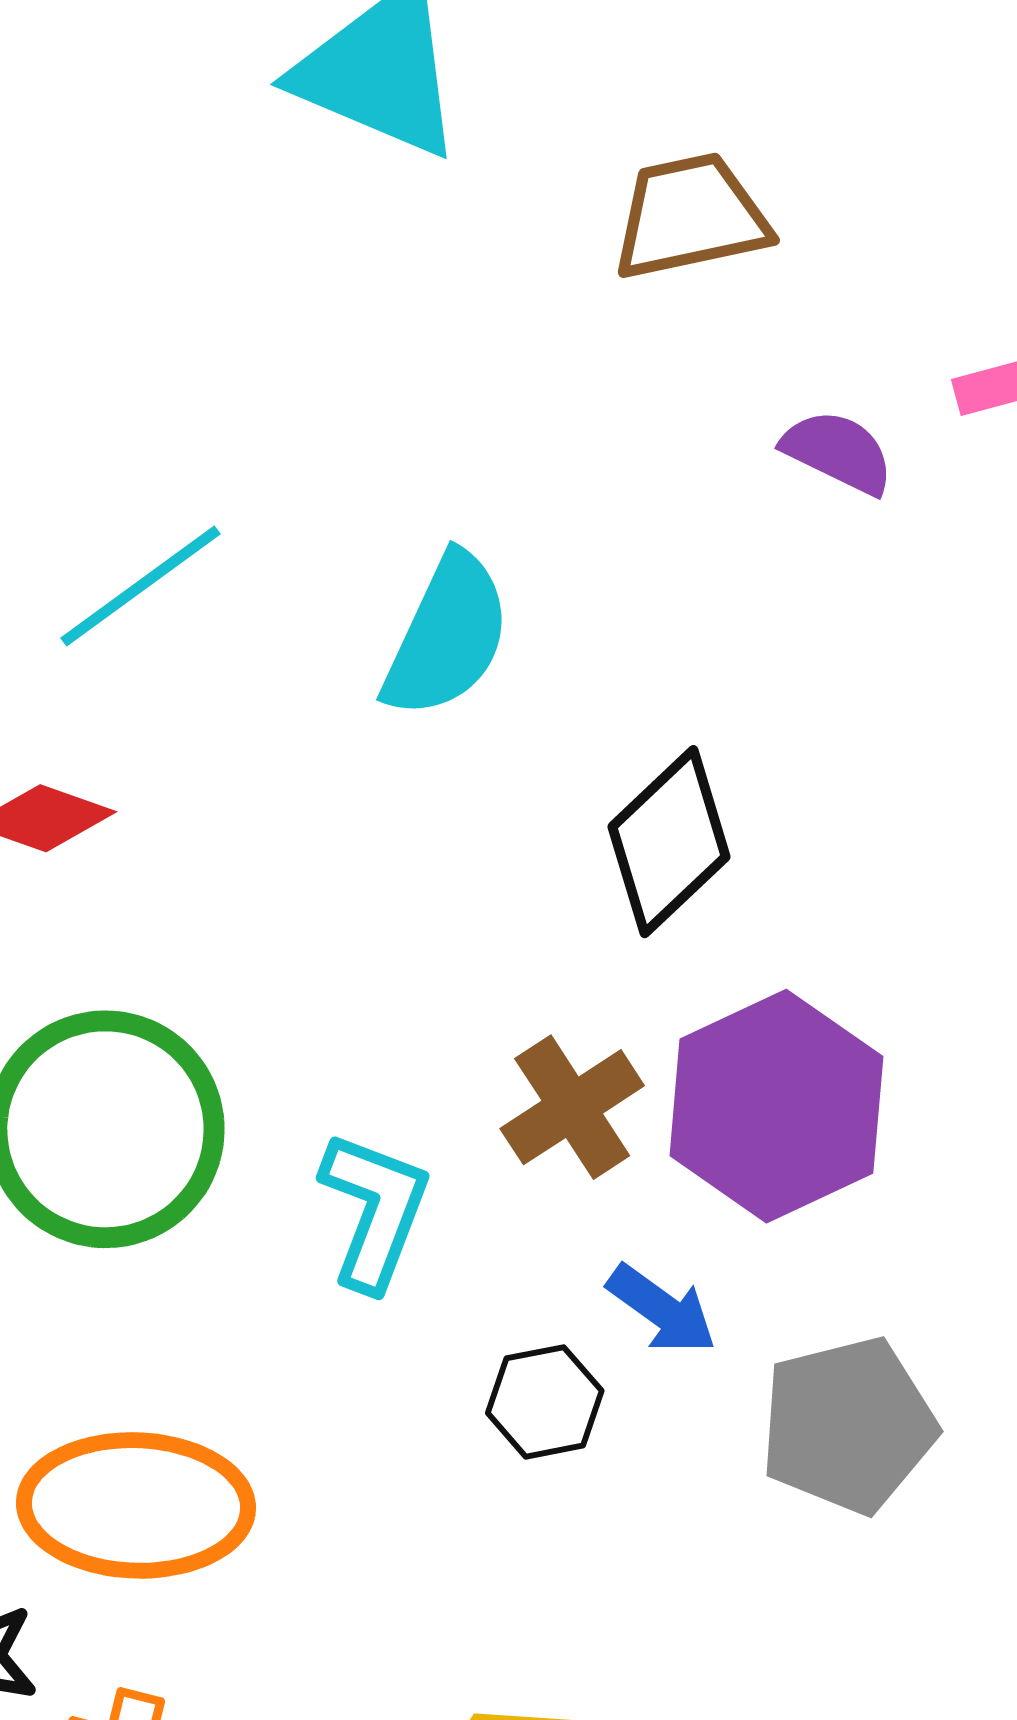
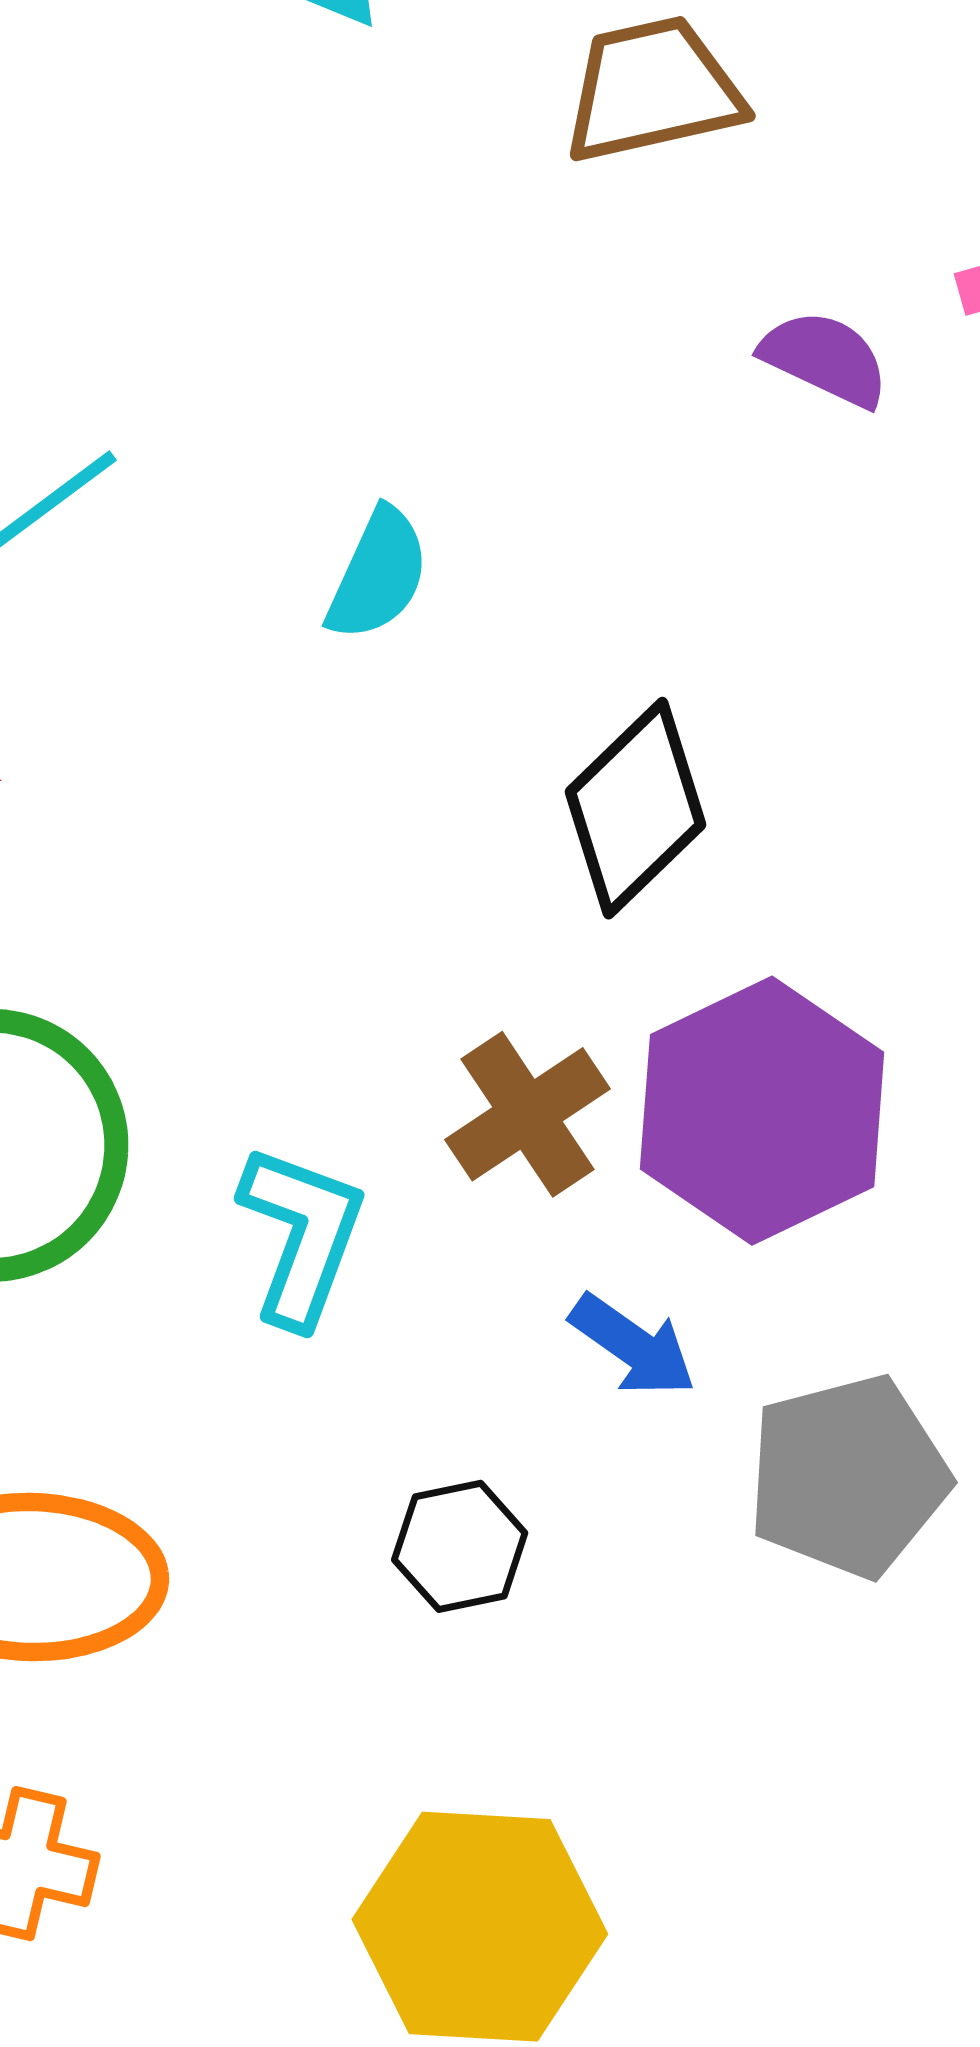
cyan semicircle: (447, 636) -> (378, 574), size x0.7
black hexagon: (545, 1402) -> (460, 1546), moved

